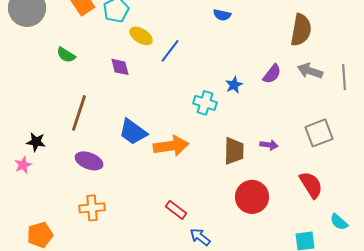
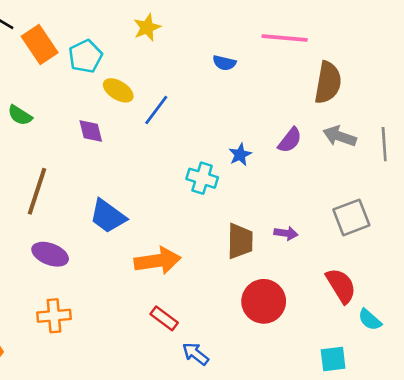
orange arrow: (171, 146) -> (158, 261), moved
cyan semicircle: (339, 222) -> (370, 320), moved

